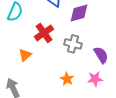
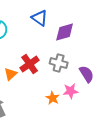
red cross: (44, 33) -> (30, 64), moved
pink star: (95, 79) -> (71, 91), moved

